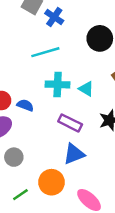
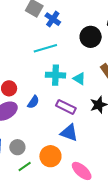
blue semicircle: (25, 105) -> (33, 102), moved, turned 104
blue triangle: (74, 154) -> (69, 133), turned 42
gray circle: (14, 157) -> (17, 147), moved

